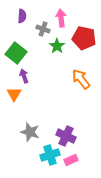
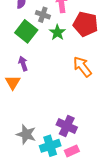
green square: (16, 53) -> (26, 31), moved
gray star: (30, 132) -> (26, 134), moved

